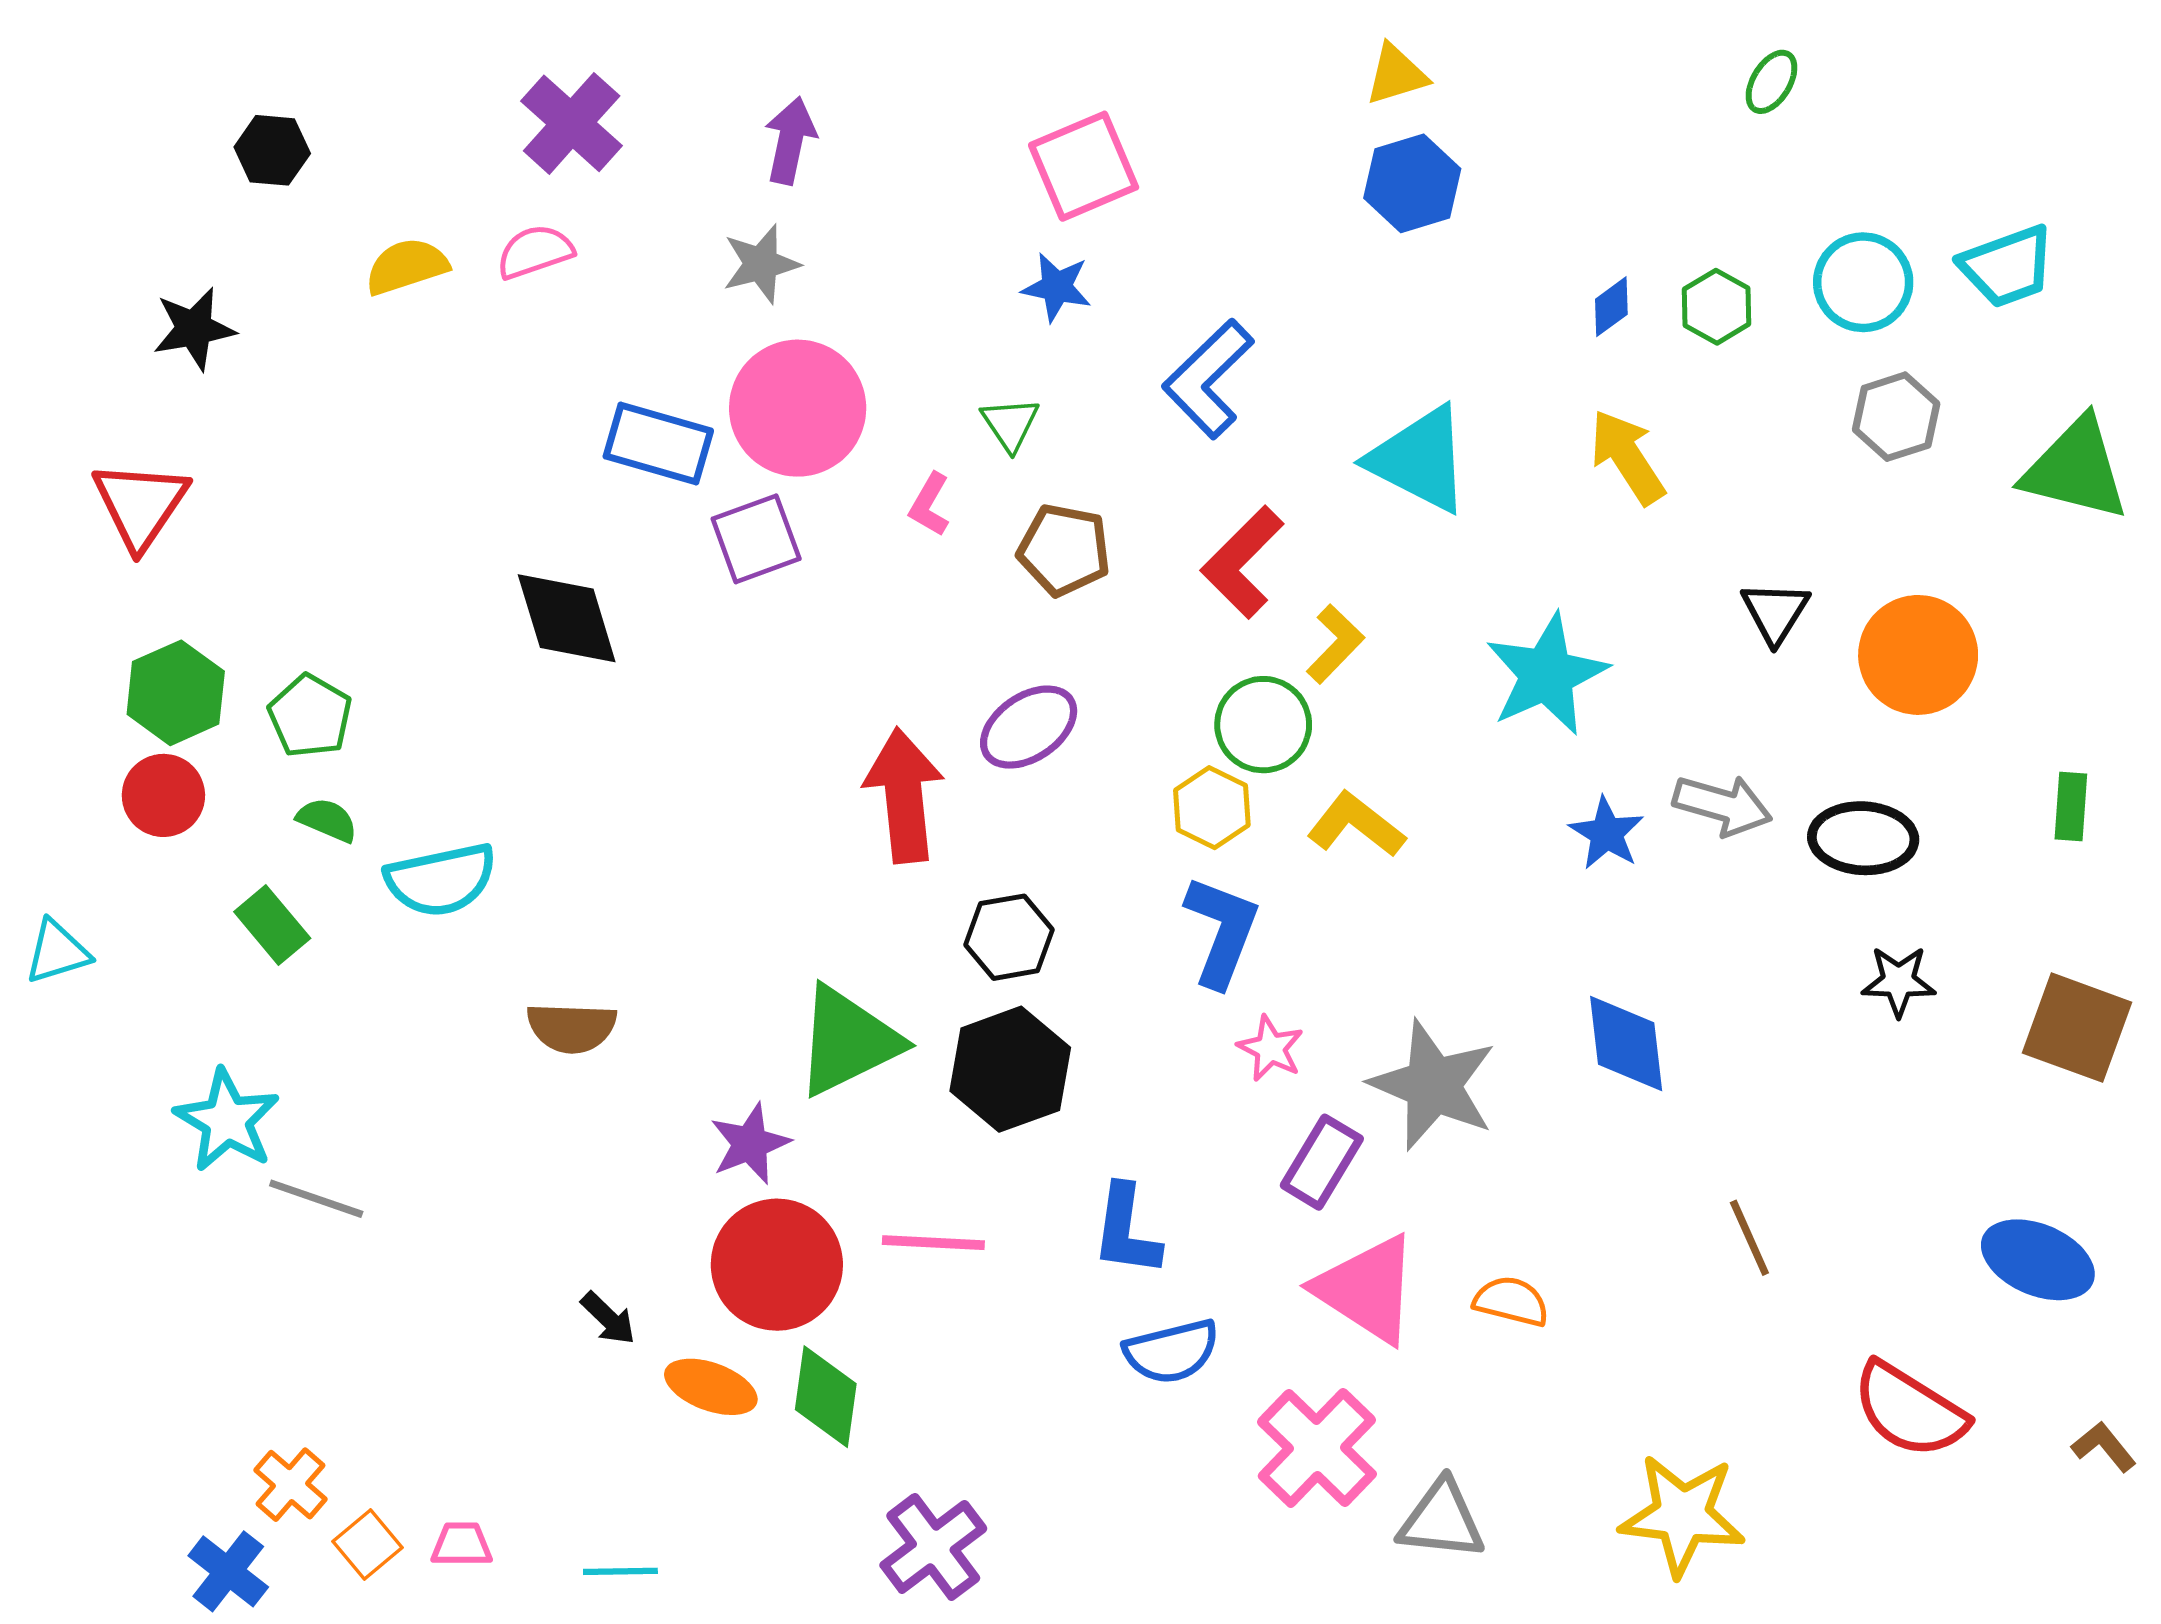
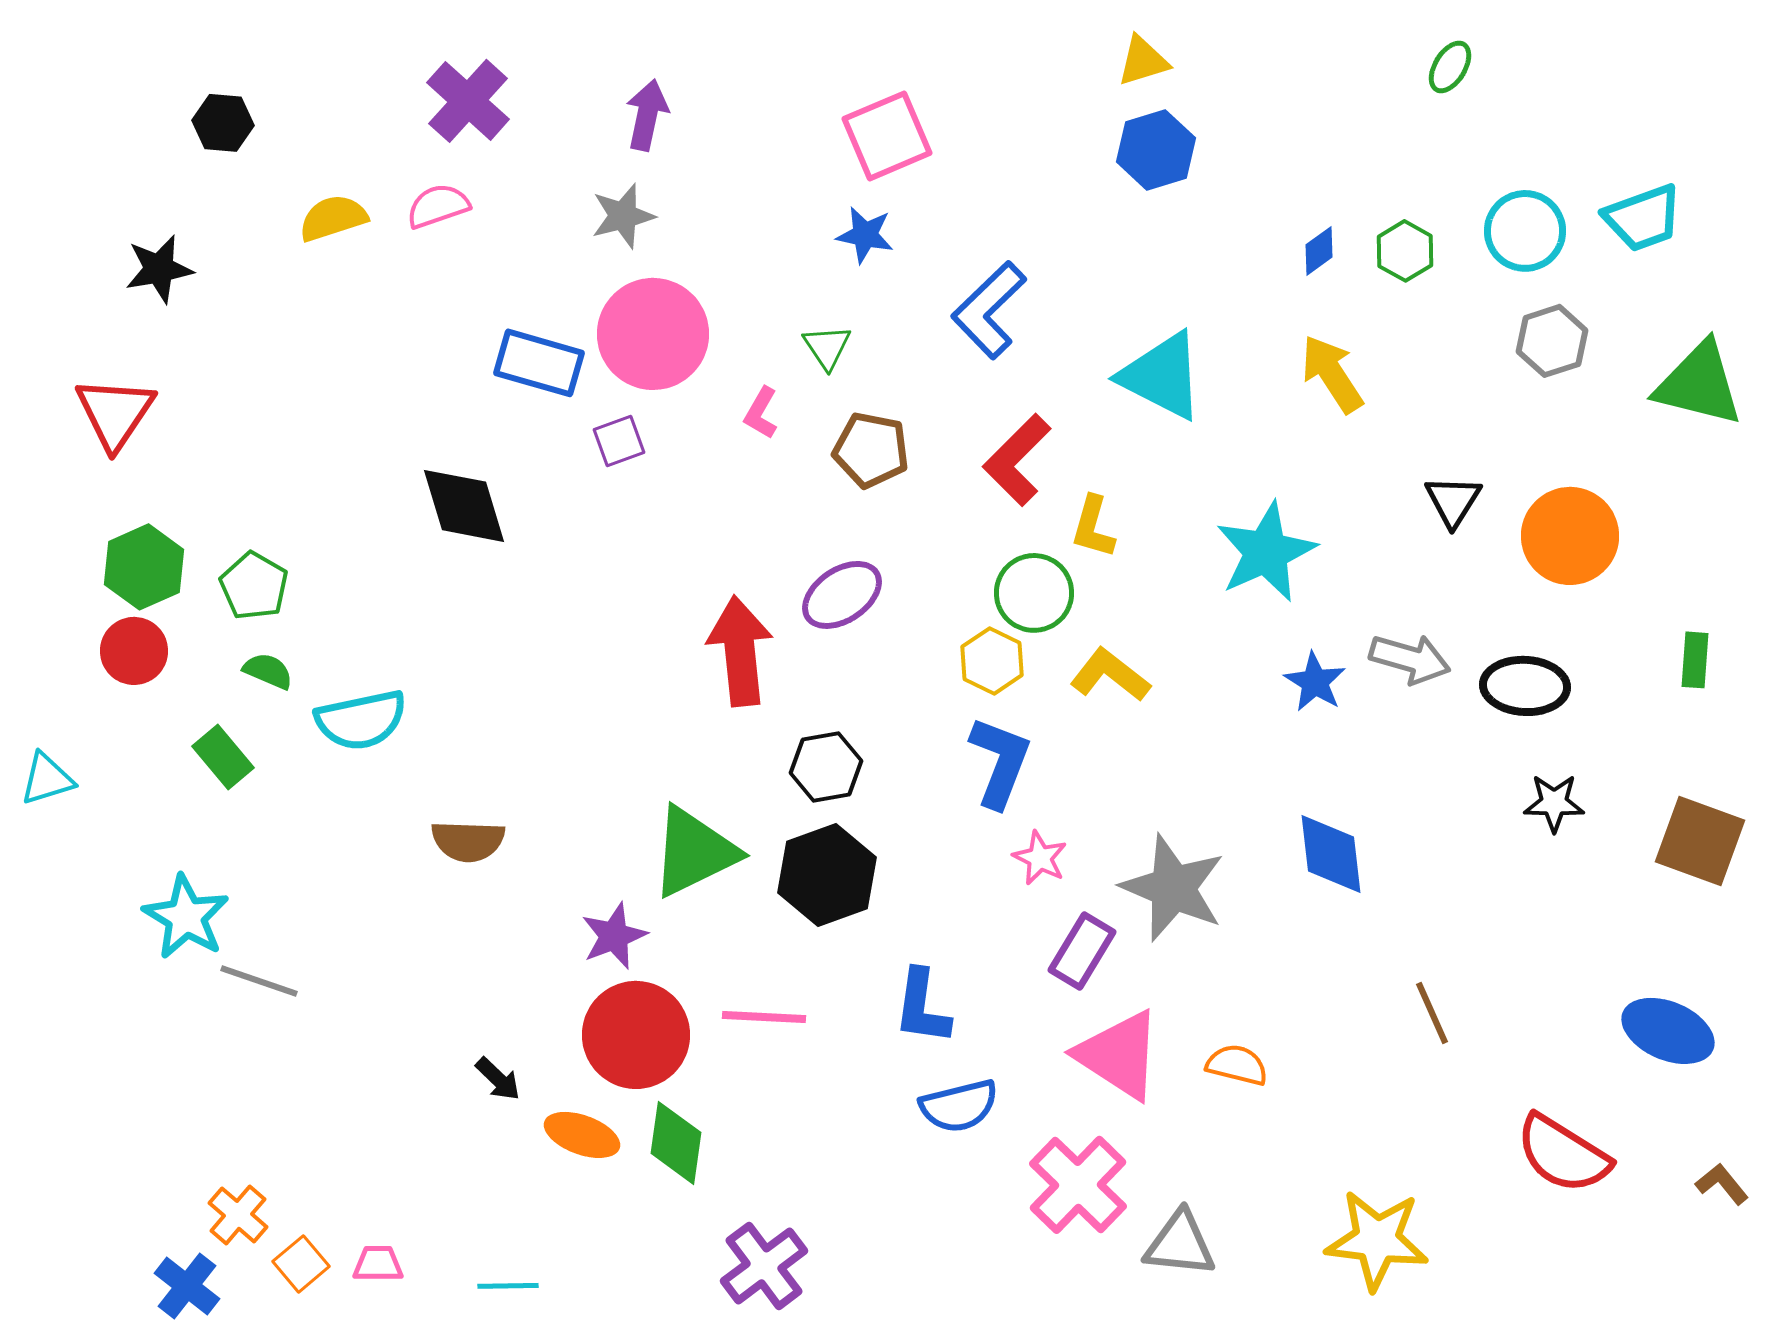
purple square: (756, 539) -> (619, 441), size x0.7
yellow L-shape: (1335, 644) -> (1093, 527), turned 152

